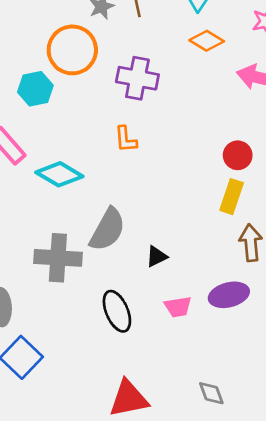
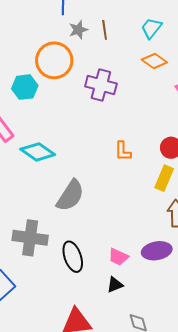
orange L-shape: (126, 139) -> (123, 151), moved
black triangle: (157, 256) -> (115, 285), moved
gray cross: (58, 258) -> (30, 238), moved
pink trapezoid: (178, 307) -> (118, 257), turned 30

